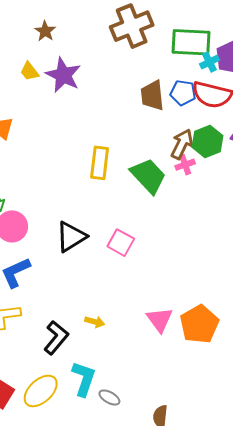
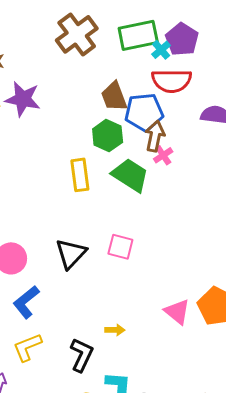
blue pentagon: (183, 93) -> (144, 112), moved, size x1.5
green hexagon: (208, 142) -> (108, 136), moved

